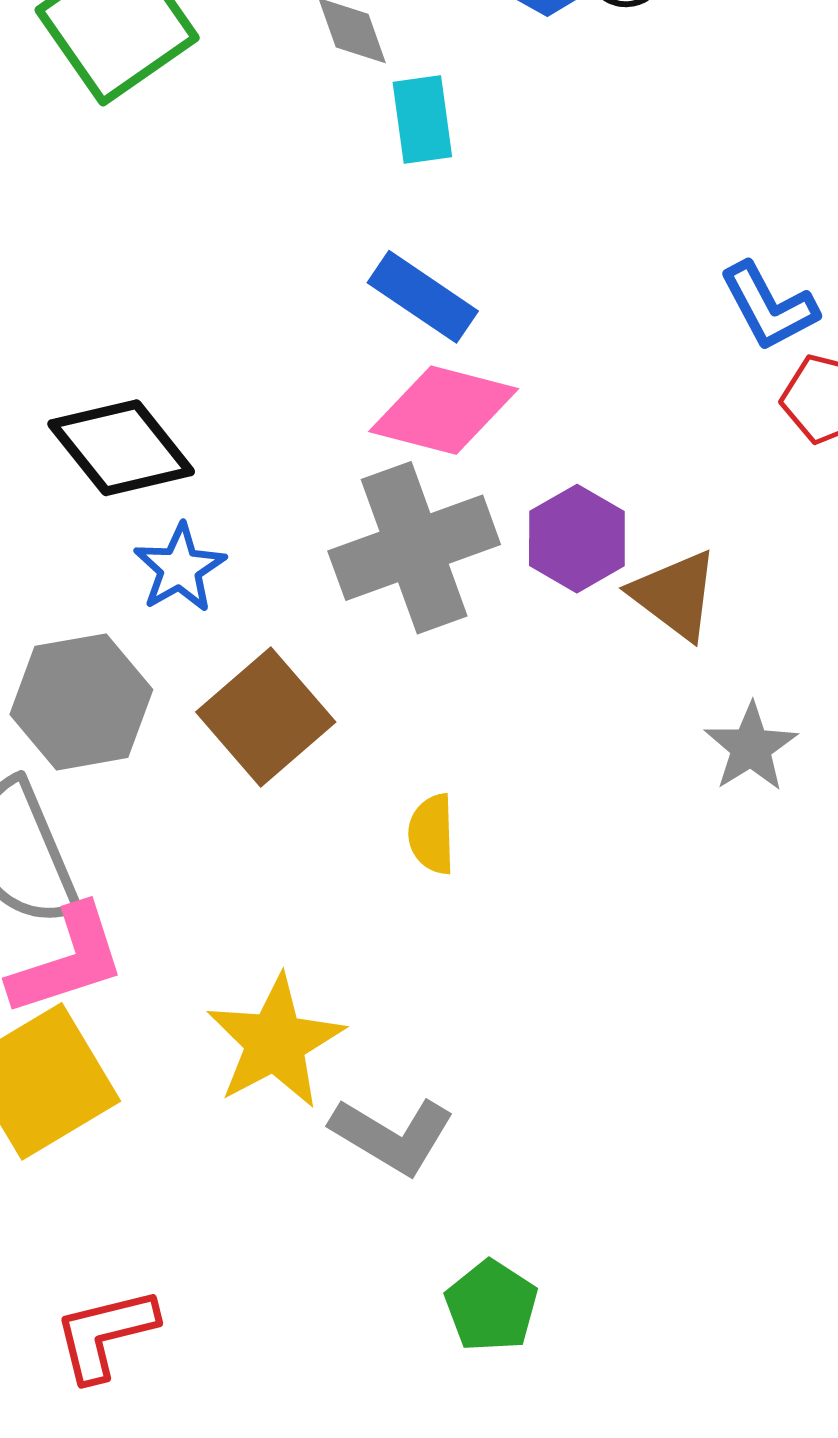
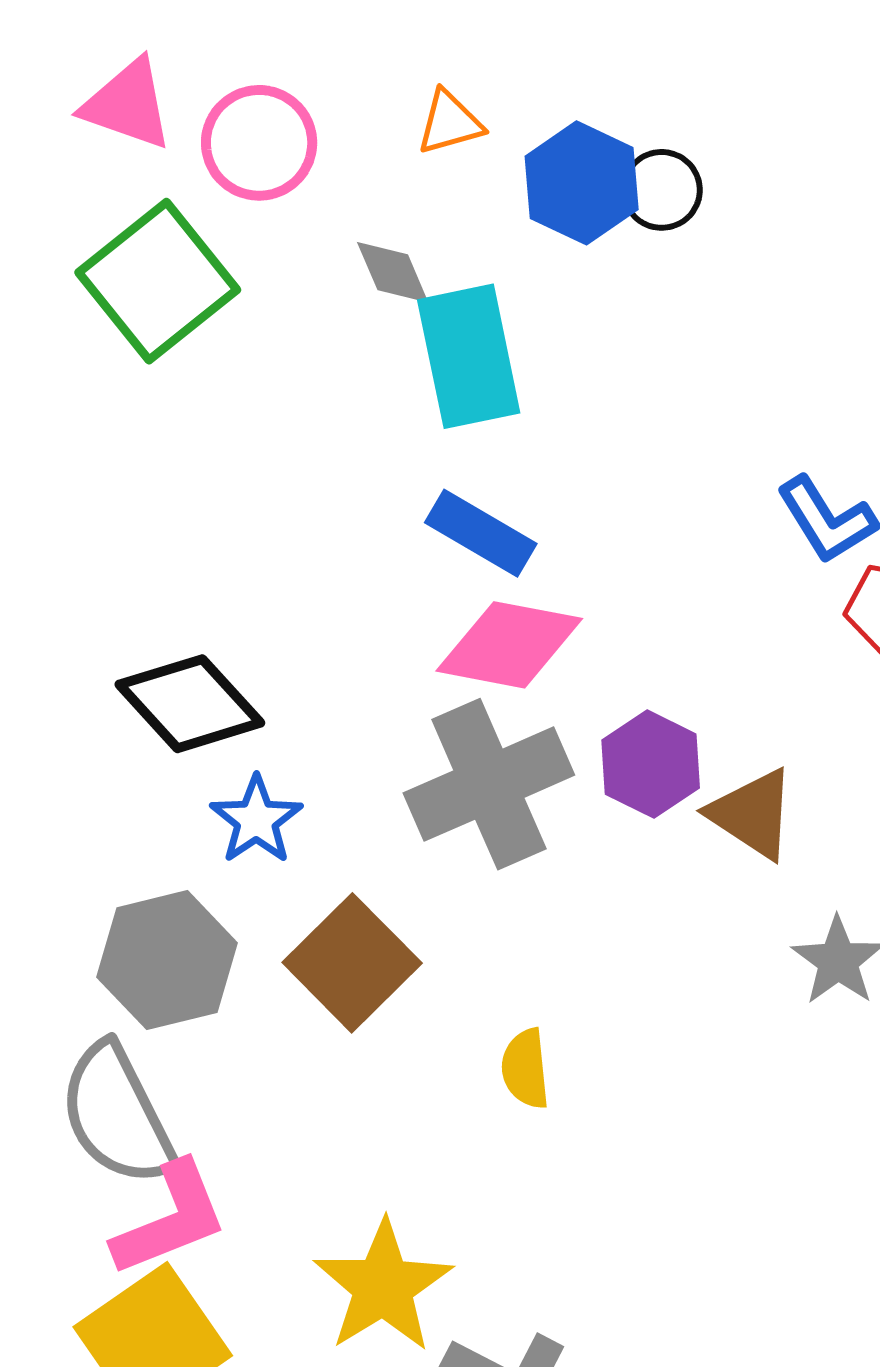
cyan rectangle: (422, 120) -> (469, 356), size x1.6

